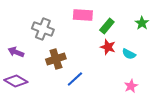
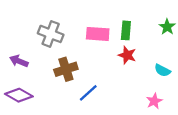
pink rectangle: (83, 15) -> (98, 34), moved
green rectangle: (107, 26) -> (126, 30), turned -35
cyan semicircle: (129, 54) -> (162, 70), moved

